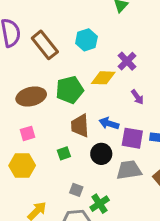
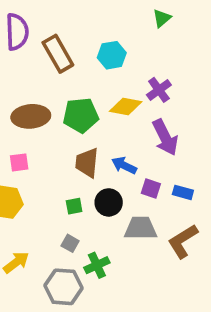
purple arrow: (137, 97) -> (165, 137), size x1.8
purple square: (132, 138) -> (151, 189), size x0.7
green square: (64, 153) -> (74, 206), moved

